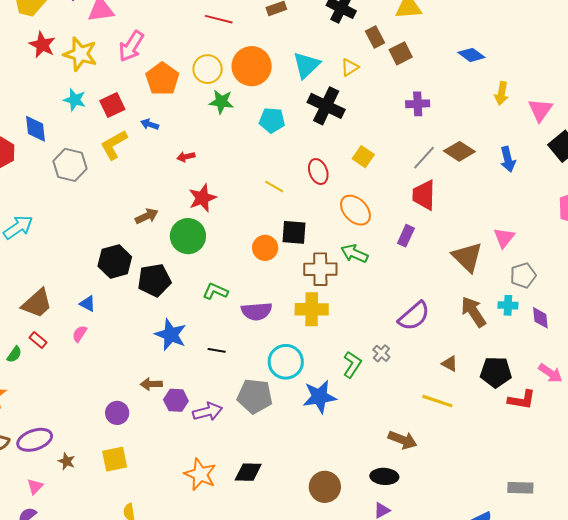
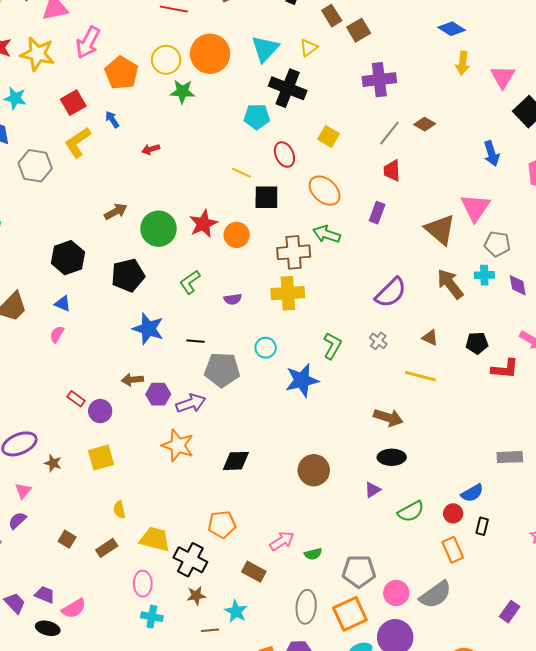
blue diamond: (471, 55) -> (452, 29), moved
cyan star: (75, 100) -> (15, 98), moved
purple cross: (418, 104) -> (379, 80), size x1.4
cyan pentagon: (272, 120) -> (257, 117), moved
blue arrow: (150, 124) -> (112, 119), turned 42
brown diamond: (459, 151) -> (425, 124), size x0.7
blue arrow: (508, 159) -> (492, 154), moved
red trapezoid: (424, 195) -> (392, 171), size x0.7
red star: (202, 198) -> (203, 224), moved
black square: (294, 232) -> (266, 197), moved
pink triangle: (504, 238) -> (475, 208), size x1.4
black hexagon: (115, 262) -> (68, 258), moved
gray pentagon: (523, 275) -> (497, 244), turned 30
green L-shape: (215, 291) -> (190, 282), turned -55
purple semicircle: (257, 311) -> (233, 299), size x0.6
red rectangle: (38, 340) -> (76, 399), moved
gray cross: (381, 353) -> (378, 341), moved
cyan circle: (286, 362) -> (266, 348), size x0.6
black pentagon: (496, 372) -> (477, 343), size x0.7
gray pentagon: (255, 396) -> (222, 370), moved
orange star: (200, 474) -> (178, 445), moved
black ellipse: (384, 476) -> (392, 457), moved

